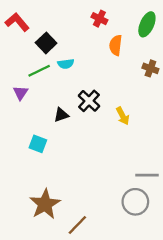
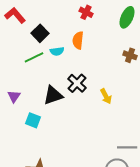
orange semicircle: (116, 45) -> (78, 40), moved
purple triangle: (21, 93) -> (14, 96), moved
black triangle: (61, 115) -> (53, 95), size x1.5

